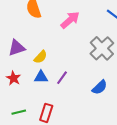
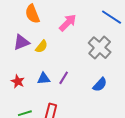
purple triangle: (17, 48) -> (21, 42), moved
yellow semicircle: (41, 57) -> (42, 47), moved

